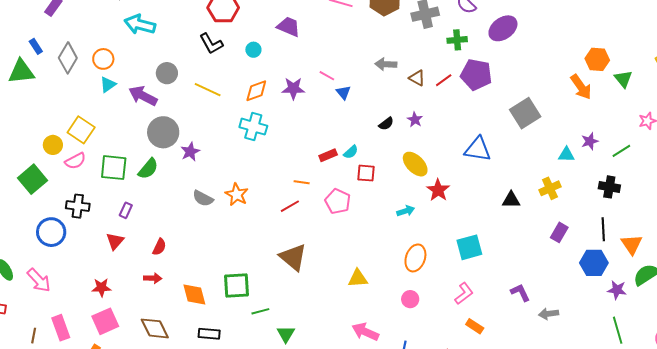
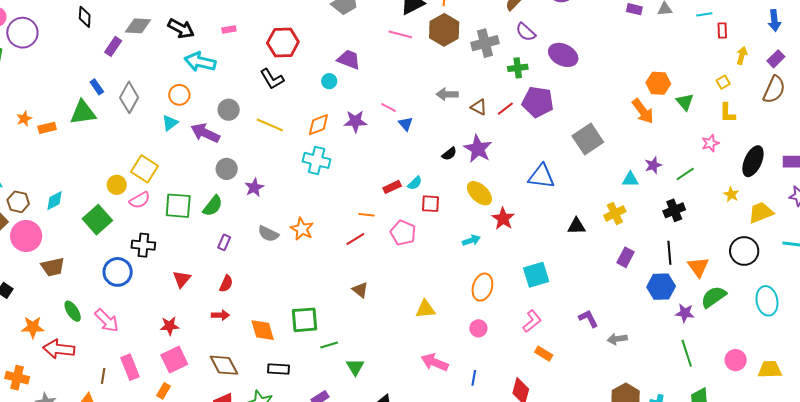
purple ellipse: (503, 28) -> (563, 55), turned 64
cyan circle: (253, 50) -> (329, 81), moved
orange circle: (103, 59) -> (179, 95), moved
purple star: (415, 120) -> (478, 149), size x1.8
gray circle: (163, 132) -> (227, 169), size x0.7
black cross: (609, 187) -> (674, 210), turned -30
purple rectangle: (126, 210) -> (224, 242), moved
brown triangle: (293, 257) -> (360, 290), size x0.6

